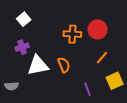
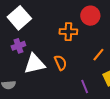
white square: (24, 19) -> (19, 18), size x1.6
red circle: (97, 29) -> (90, 16), moved

